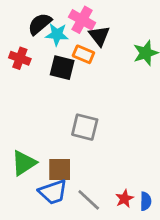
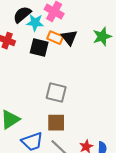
black triangle: (99, 36) -> (69, 38), moved
brown square: (60, 169) -> (56, 123), moved

